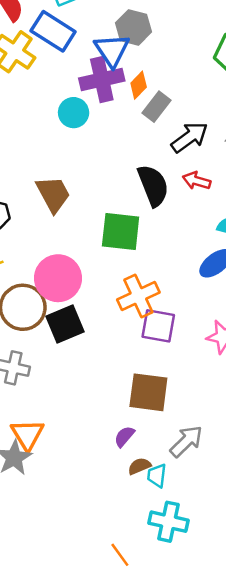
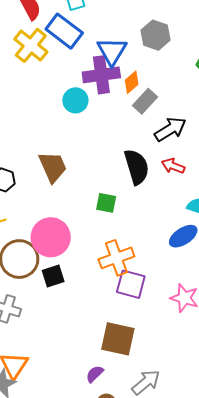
gray hexagon: (134, 27) -> (156, 35), moved
green square: (121, 231) -> (106, 203), size x0.6
black square: (65, 324) -> (53, 276), size x0.7

